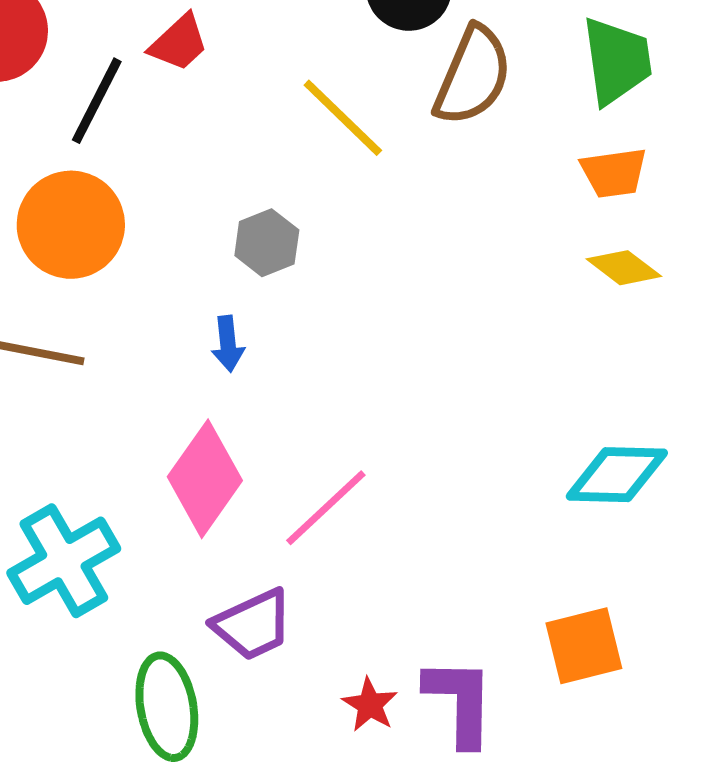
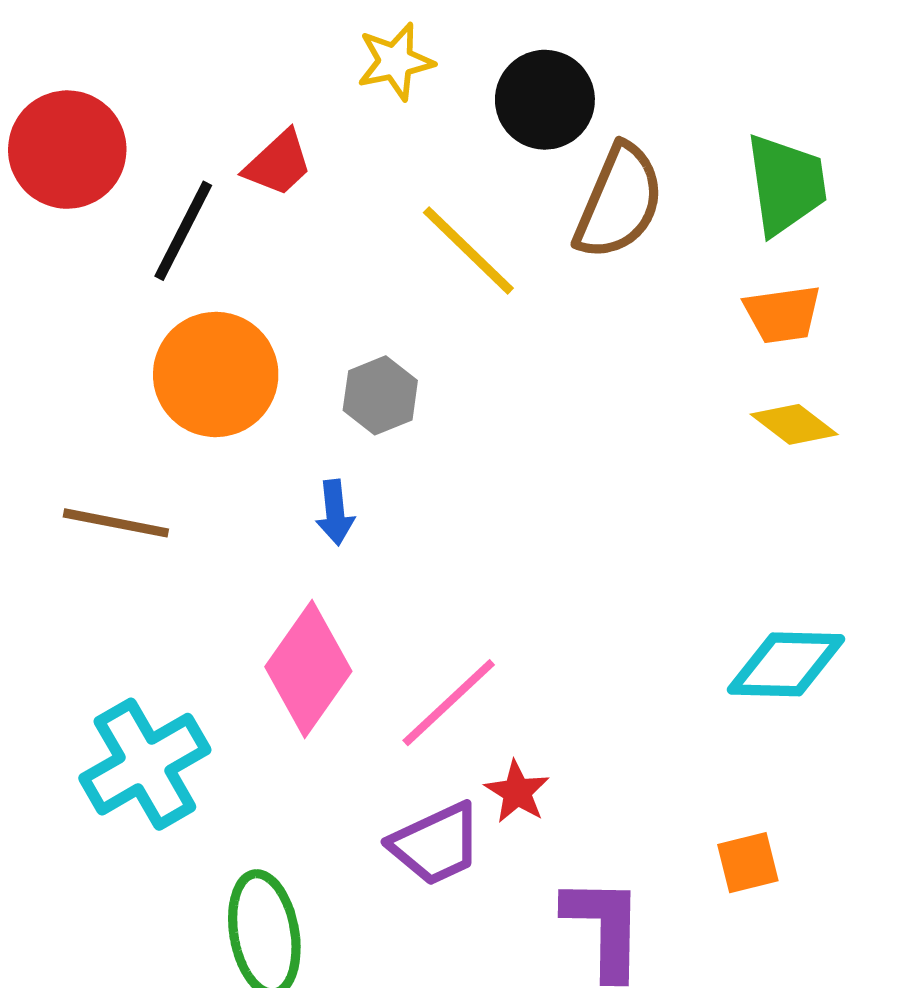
orange circle: (71, 225) -> (216, 374), moved
purple trapezoid: (253, 625) -> (436, 844), moved
orange square: (584, 646) -> (748, 863), size x0.7
red star: (370, 705) -> (517, 792), moved

